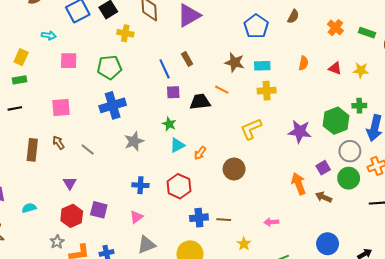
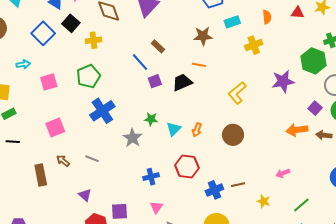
cyan rectangle: (262, 66) -> (232, 22), moved
yellow cross: (267, 91) -> (254, 45), moved
black line: (15, 108) -> (13, 142), turned 32
green star: (169, 124) -> (151, 119), moved
orange arrow: (299, 184) -> (297, 130), turned -60

